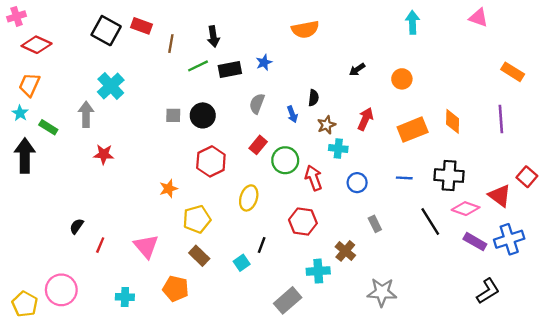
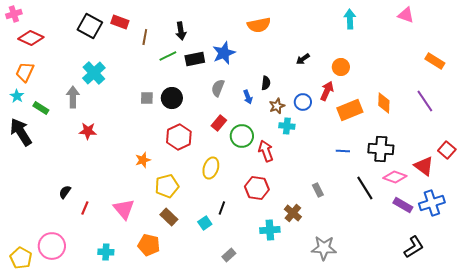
blue star: (264, 62) -> (224, 53), size x1.6
red arrow: (365, 119) -> (327, 91), moved
purple line: (501, 119) -> (425, 101), turned -30
black arrow: (25, 156) -> (21, 132), turned -32
blue circle: (357, 183) -> (303, 102), moved
gray rectangle: (288, 300) -> (229, 255), moved, size x0.6

